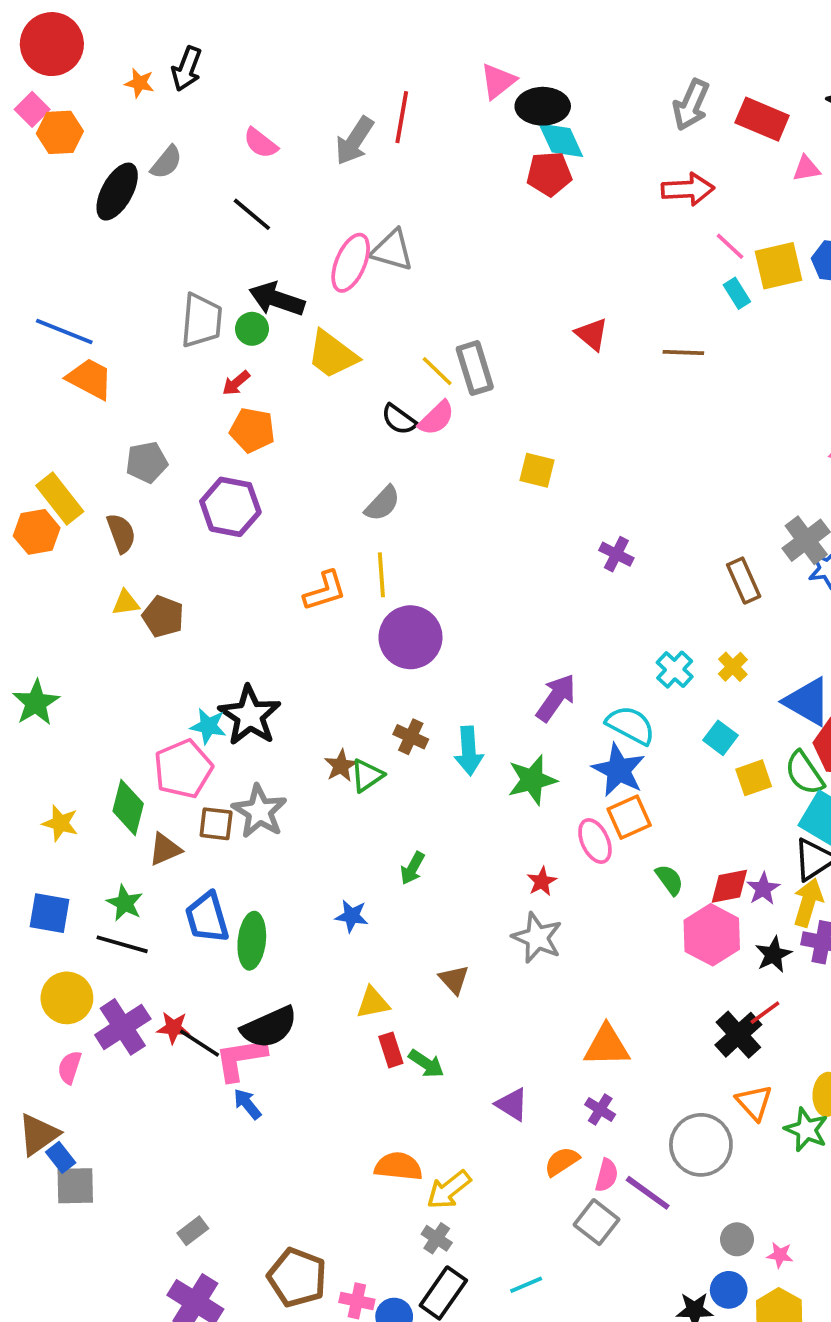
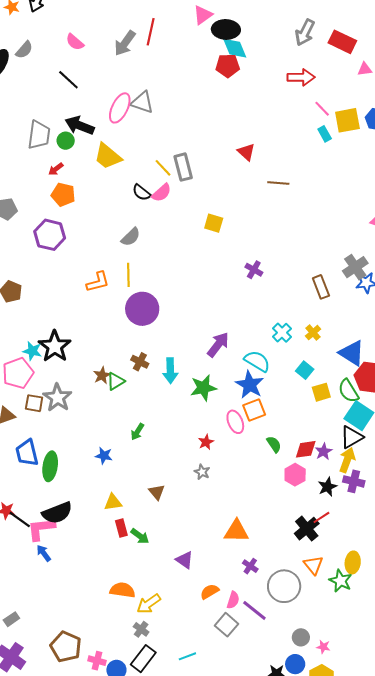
brown line: (683, 352) -> (278, 183), moved
pink hexagon: (712, 935) -> (295, 475), size x0.7
gray star: (537, 938) -> (202, 472), size x0.6
purple cross: (600, 1110) -> (250, 566), moved

